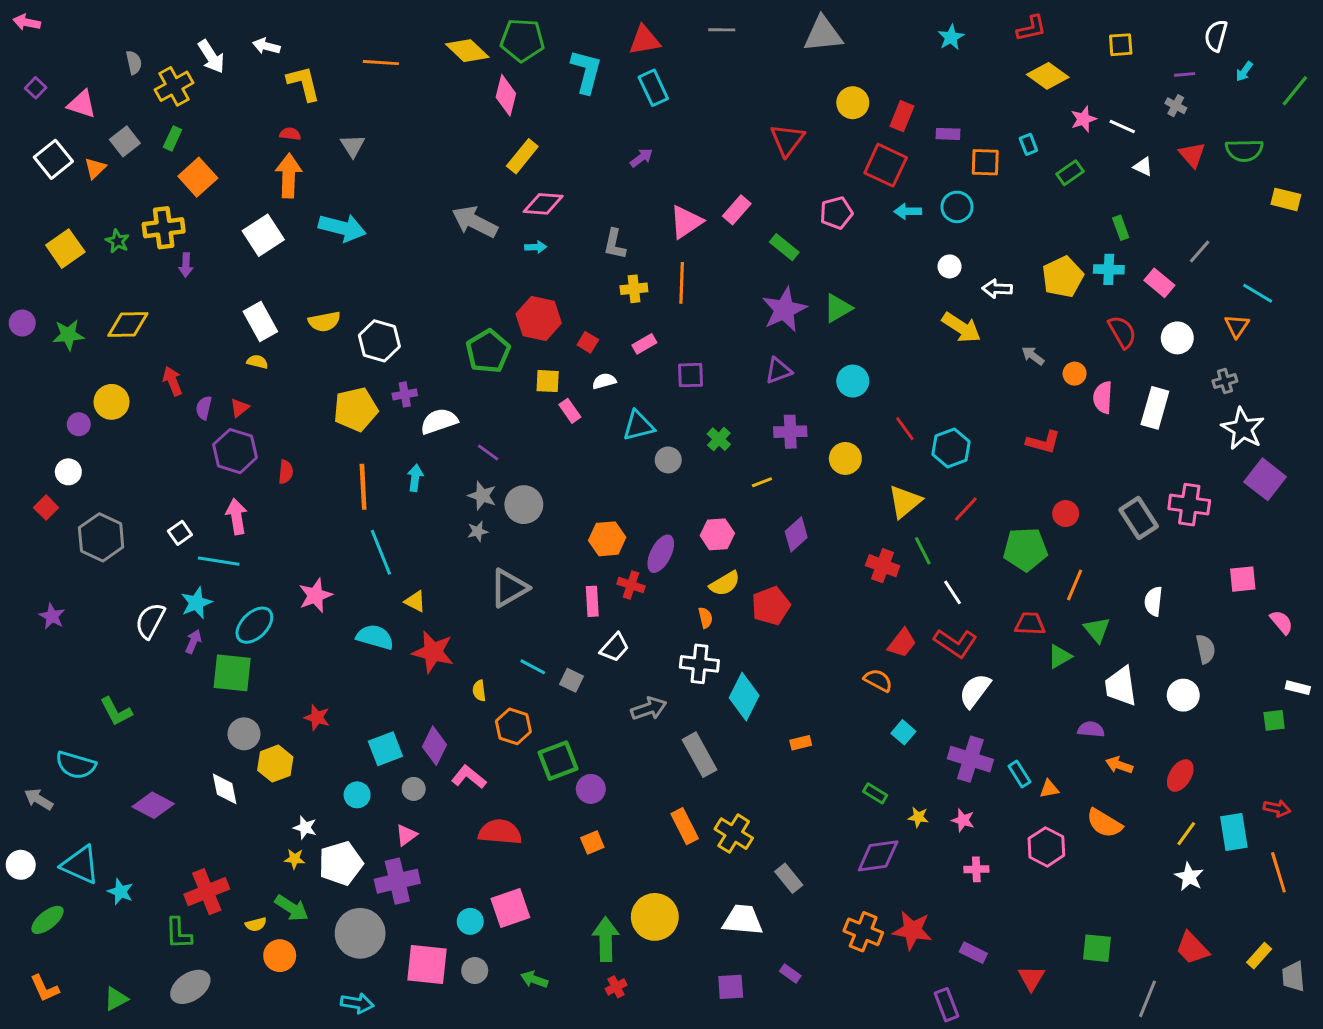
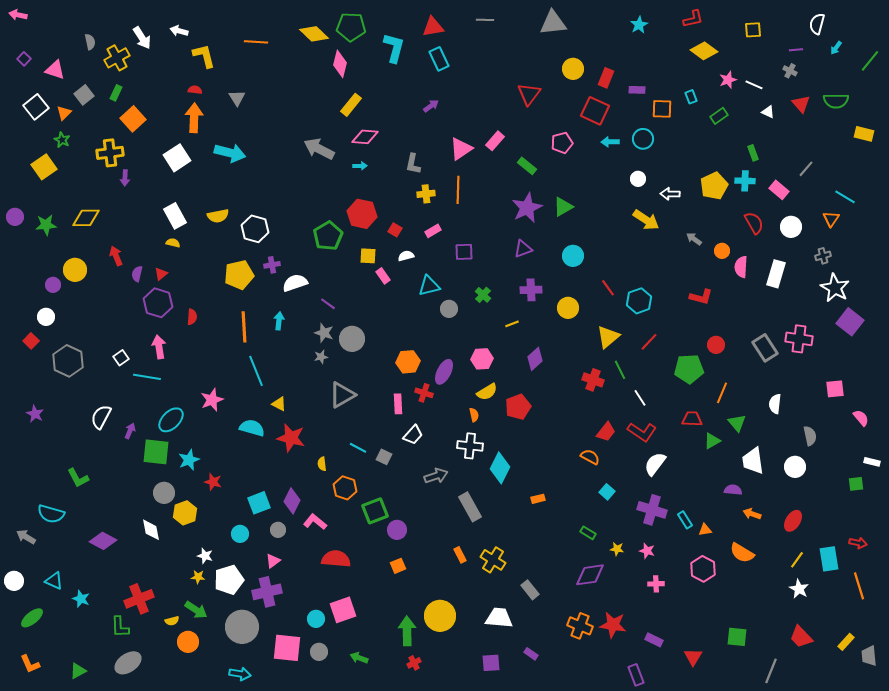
green star: (117, 241) -> (62, 140), moved
cyan star: (196, 603) -> (189, 460), moved
orange rectangle: (685, 826) -> (460, 555), size x0.7
cyan triangle: (80, 865) -> (54, 581), size x0.7

